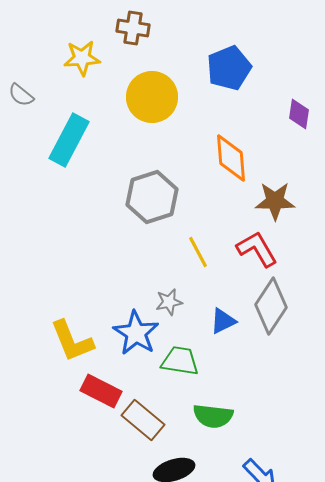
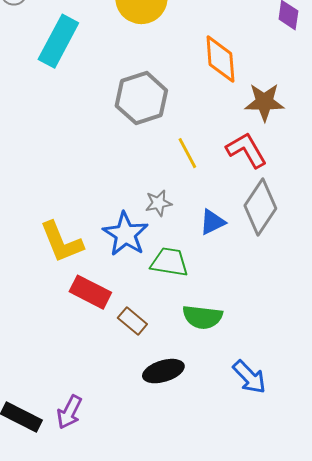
brown rectangle: (143, 420) -> (132, 321), size x0.7

